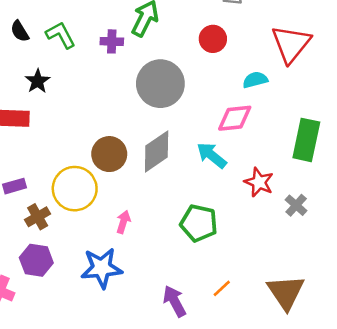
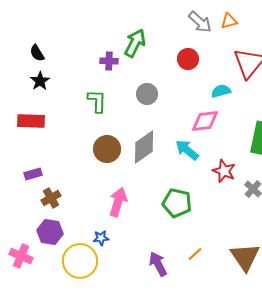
green L-shape: (61, 35) -> (97, 101), moved, turned 30
black star: (38, 81) -> (40, 81), moved
gray circle: (160, 84) -> (147, 94), size x0.6
yellow circle: (75, 189) -> (80, 261), moved
pink arrow: (123, 222) -> (118, 202), size x1.6
blue star: (102, 268) -> (101, 238), size x0.5

